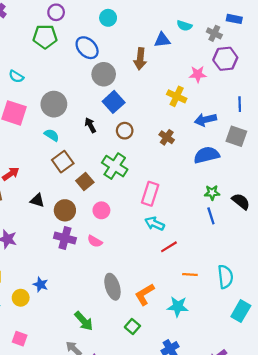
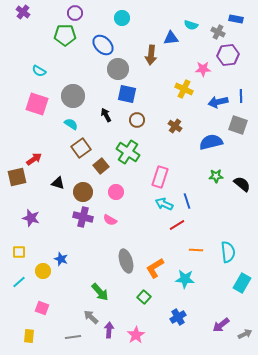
blue square: (114, 102) -> (127, 94), turned -36
blue arrow: (205, 120) -> (218, 102), moved
blue line: (211, 216) -> (187, 201), moved

